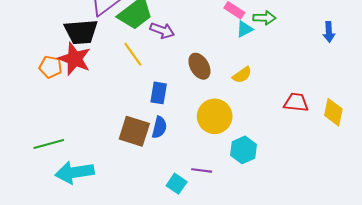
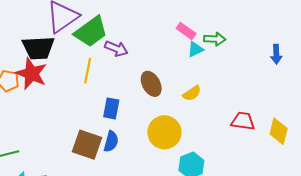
yellow line: (133, 54) -> (88, 71), turned 45

